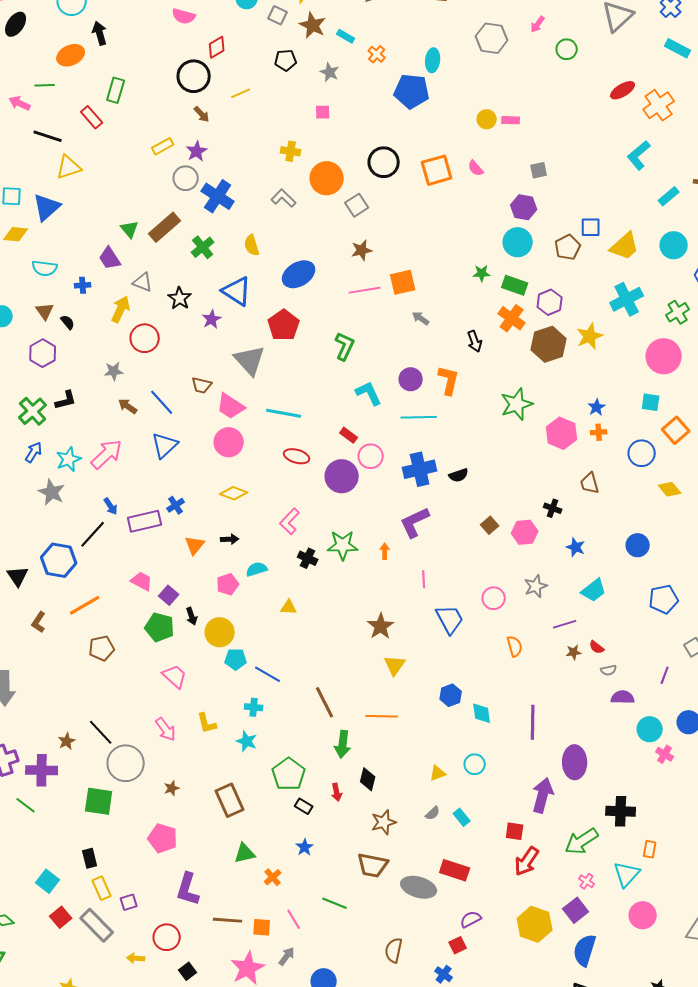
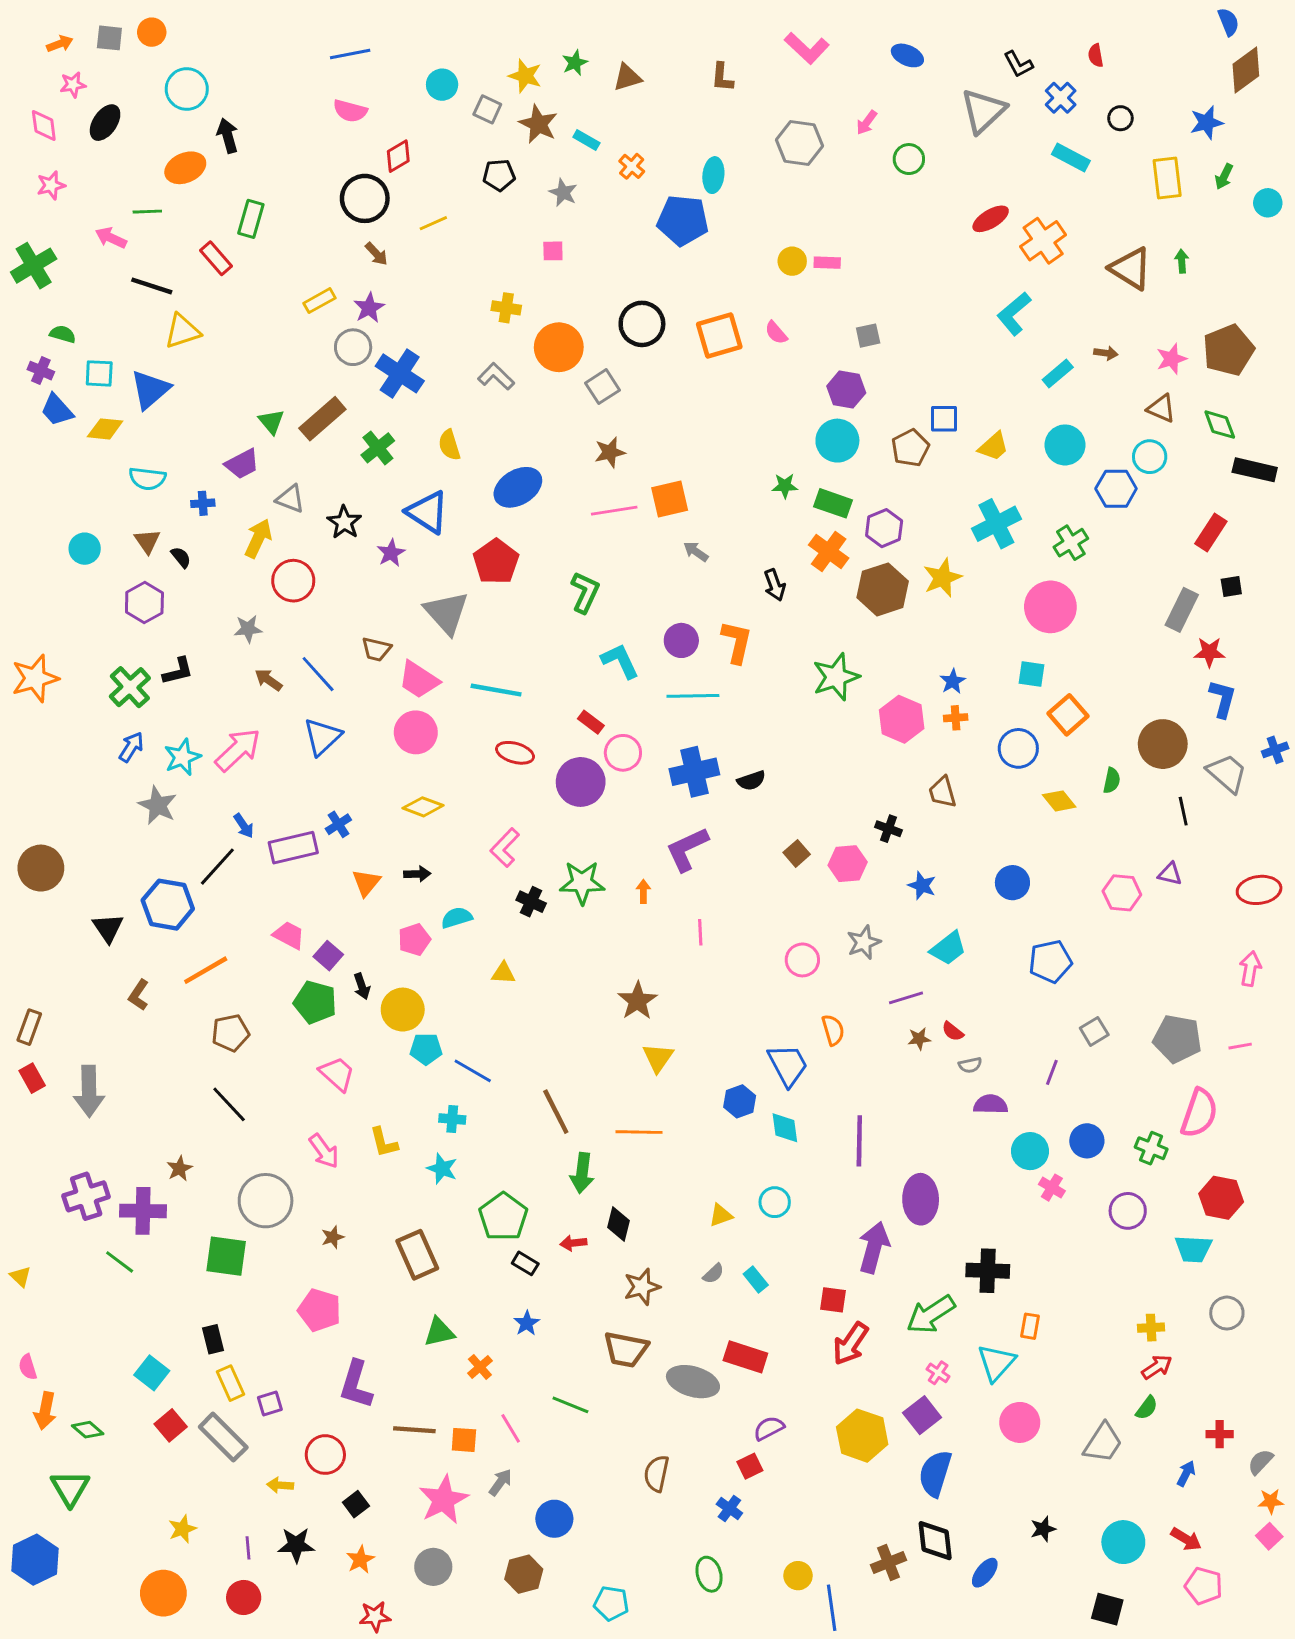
yellow trapezoid: (625, 246) -> (994, 446), size x0.7
purple trapezoid: (110, 258) -> (242, 464), turned -85
blue trapezoid: (450, 619) -> (788, 1065), moved
black line: (101, 732) -> (229, 1104), moved
red arrow: (337, 792) -> (573, 1243), turned 96

